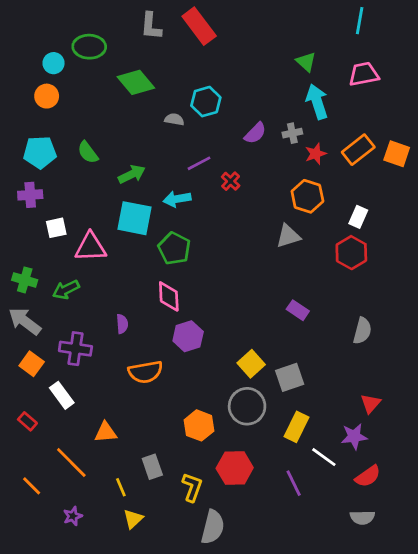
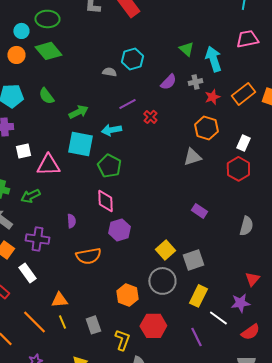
green triangle: (306, 62) -> (186, 49), moved
green diamond: (136, 82) -> (48, 51), moved
yellow line: (121, 487) -> (62, 322), moved

